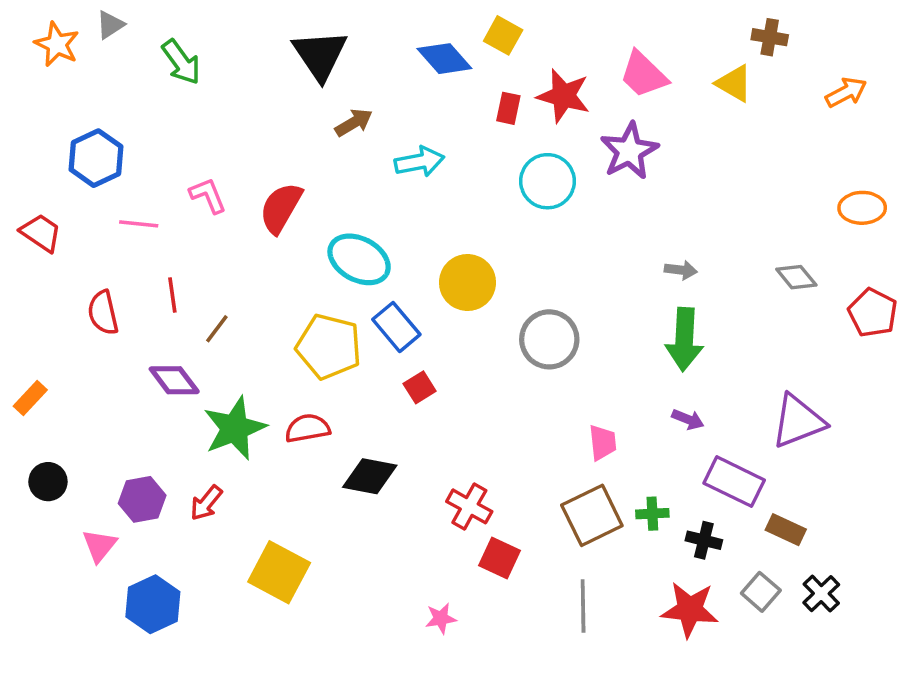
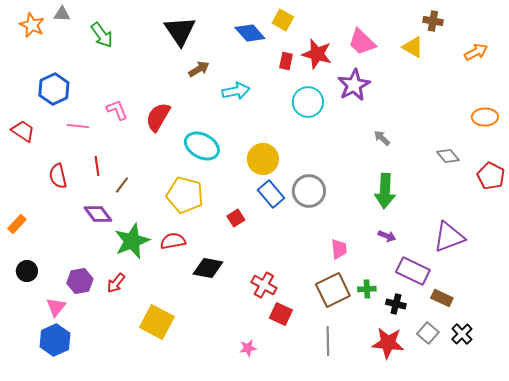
gray triangle: (110, 25) -> (62, 14), turned 36
gray arrow: (681, 270) -> (382, 138), moved, turned -144
blue rectangle: (396, 327) -> (271, 194), moved
blue hexagon: (153, 604) -> (55, 340), moved

